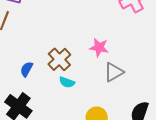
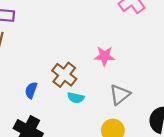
gray triangle: (114, 72) -> (120, 95), moved

